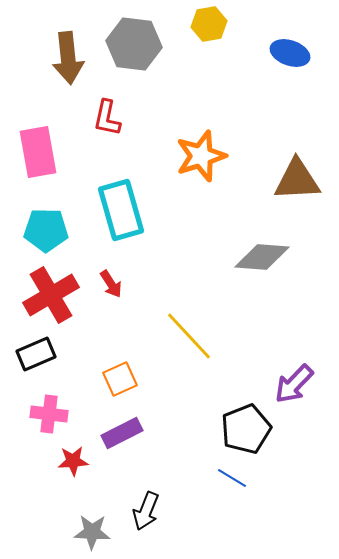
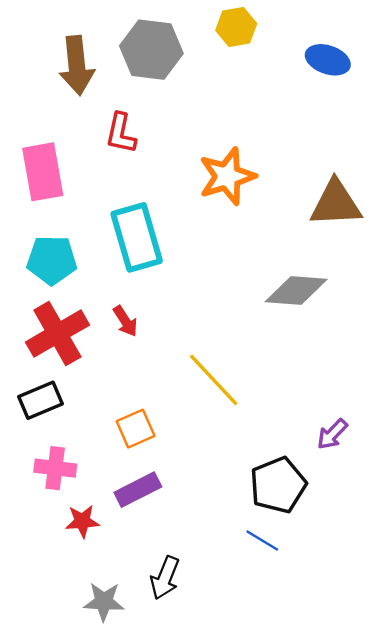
purple arrow: (294, 384) -> (332, 434), size x0.7

